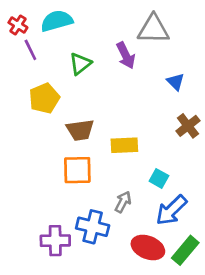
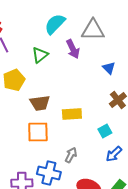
cyan semicircle: (57, 21) -> (55, 24), moved, turned -30
cyan square: (159, 178) -> (105, 131), moved, turned 32
blue arrow: (171, 210) -> (114, 154), moved, size x0.7

